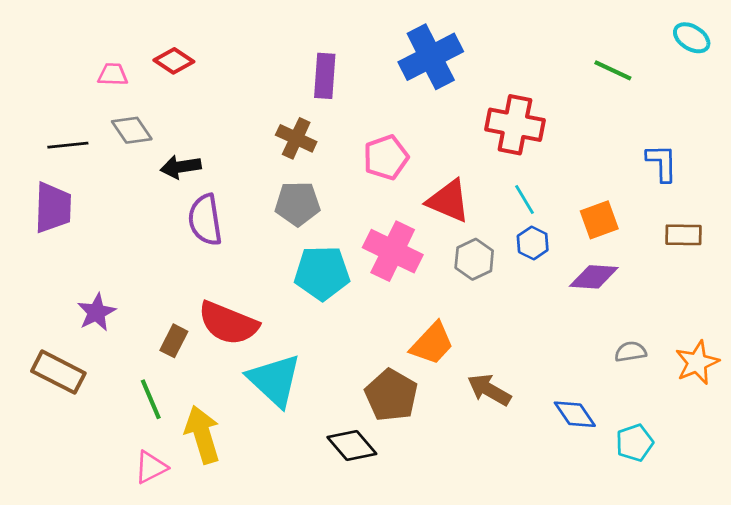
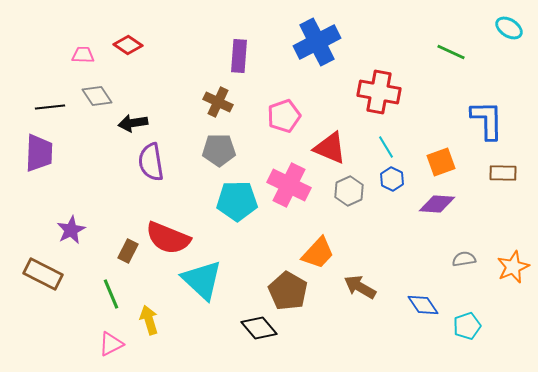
blue L-shape: (662, 163) -> (487, 120), size x1.4
yellow arrow: (202, 435) -> (149, 320), size x0.7

